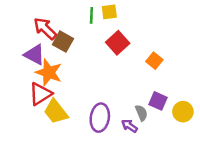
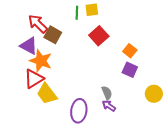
purple square: (158, 101) -> (130, 70), moved
gray semicircle: (141, 113) -> (107, 93), moved
purple ellipse: (100, 118) -> (79, 111), moved

